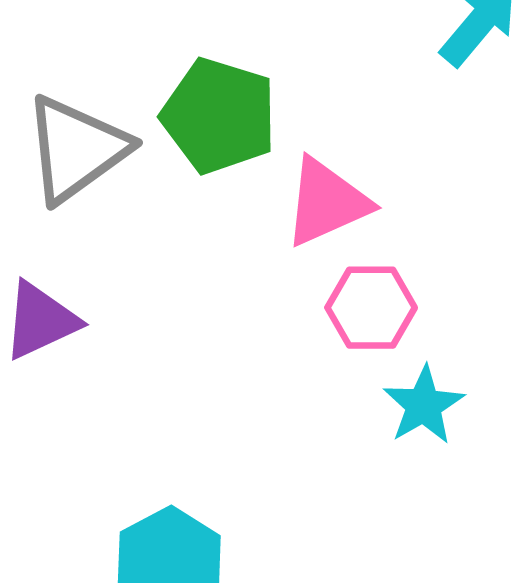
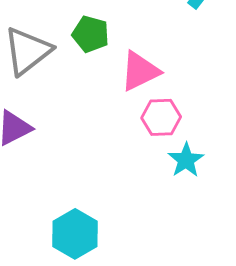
green pentagon: (219, 116) -> (91, 34), size x0.7

